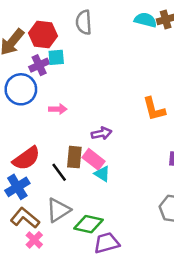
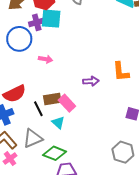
cyan square: (56, 57) -> (51, 19), size x1.5
purple arrow: (102, 133) -> (91, 81), moved
brown rectangle: (74, 157) -> (52, 99), turned 66
cyan triangle: (102, 174) -> (58, 123), moved

